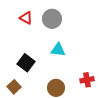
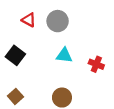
black square: (26, 63) -> (15, 55), moved
red cross: (87, 80) -> (96, 64), moved, turned 32

